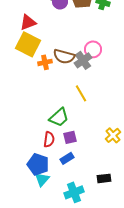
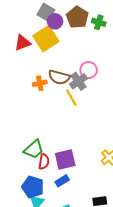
yellow square: (28, 44) -> (46, 39), moved, turned 30
yellow line: (81, 93) -> (71, 98), moved
green trapezoid: (59, 117) -> (34, 149), moved
purple square: (70, 137) -> (65, 159), size x1.5

